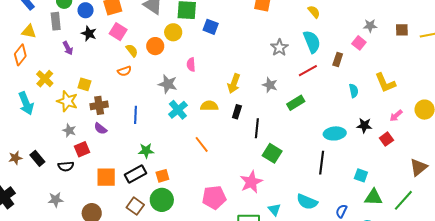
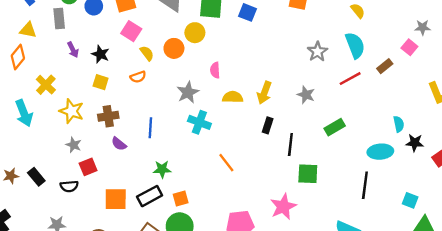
blue square: (211, 27) -> (247, 12), moved
black star: (89, 34) -> (100, 54), moved
brown rectangle: (338, 60) -> (385, 66), turned 32
yellow square: (84, 84) -> (101, 82), moved
gray star: (168, 84) -> (188, 92), turned 30
cyan semicircle: (354, 91) -> (399, 124), moved
green rectangle: (296, 103) -> (335, 127), moved
yellow semicircle: (209, 106) -> (233, 97), moved
cyan cross: (178, 110) -> (199, 122), turned -30
purple semicircle: (100, 129) -> (119, 144), moved
green square: (272, 153) -> (308, 174), turned -30

